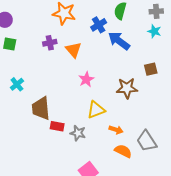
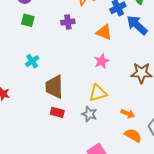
orange triangle: (73, 50) -> (104, 32), moved, turned -30
yellow triangle: (96, 110) -> (98, 93), moved
red rectangle: (57, 126) -> (57, 112), moved

